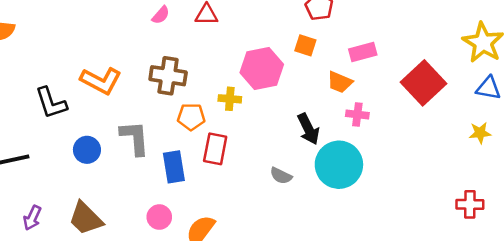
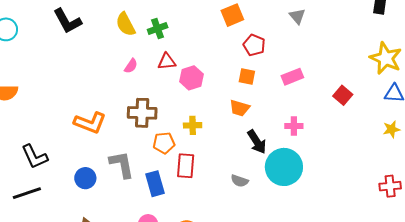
pink hexagon: (262, 68) -> (191, 78), moved, size x0.7
orange trapezoid: (340, 82) -> (240, 108), moved
red square: (424, 83) -> (343, 95), size x0.6
black L-shape: (51, 103) -> (35, 157), moved

